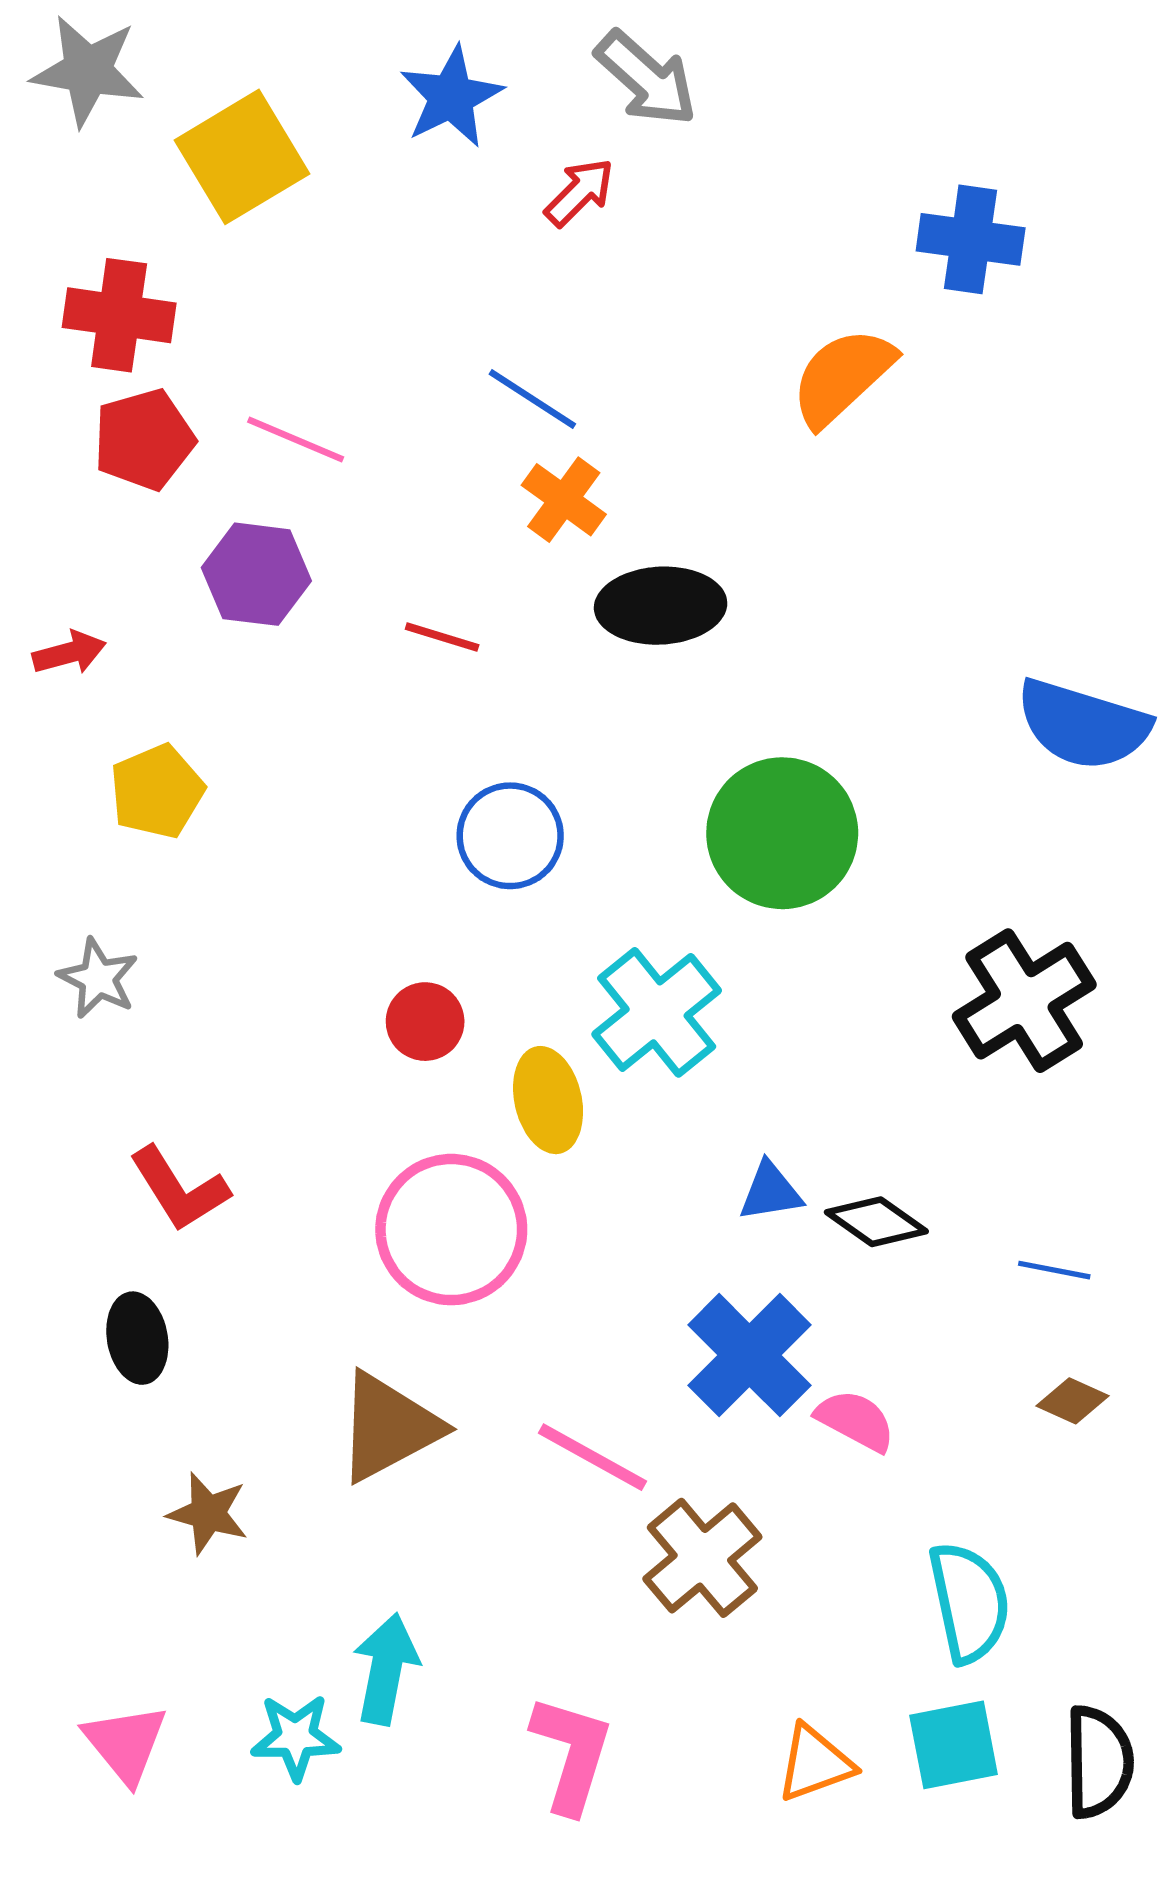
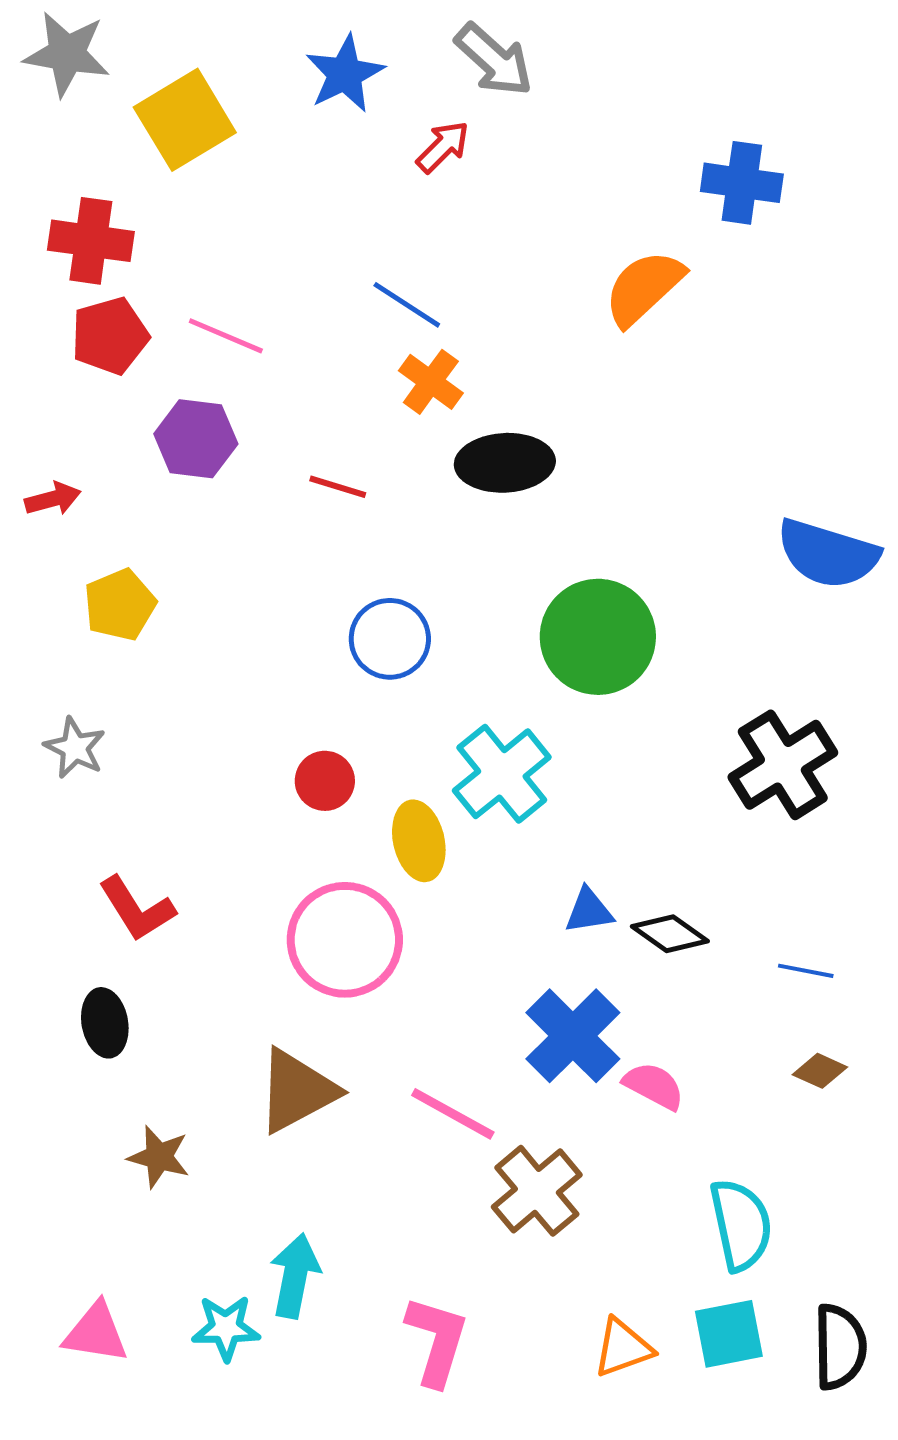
pink triangle: (126, 1744) -> (96, 1333), turned -42

